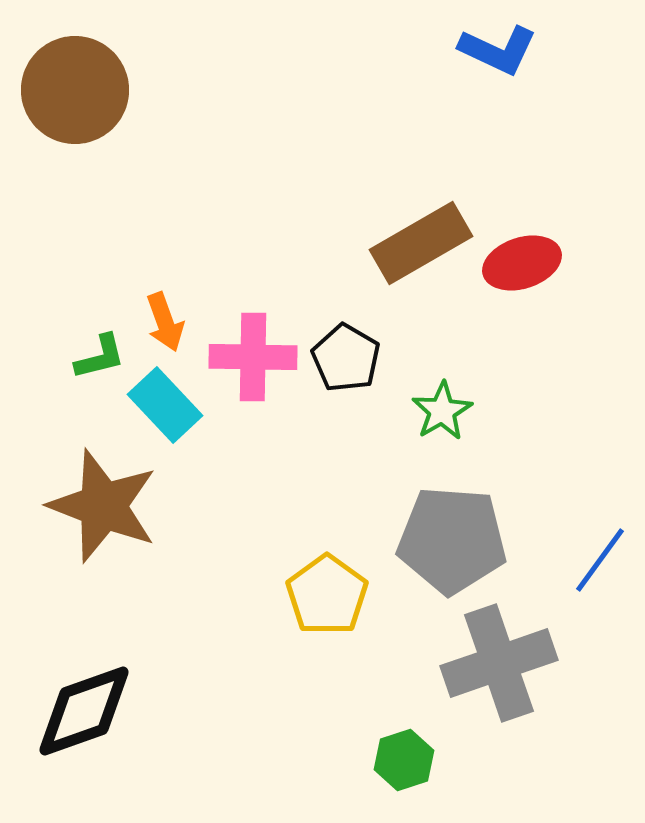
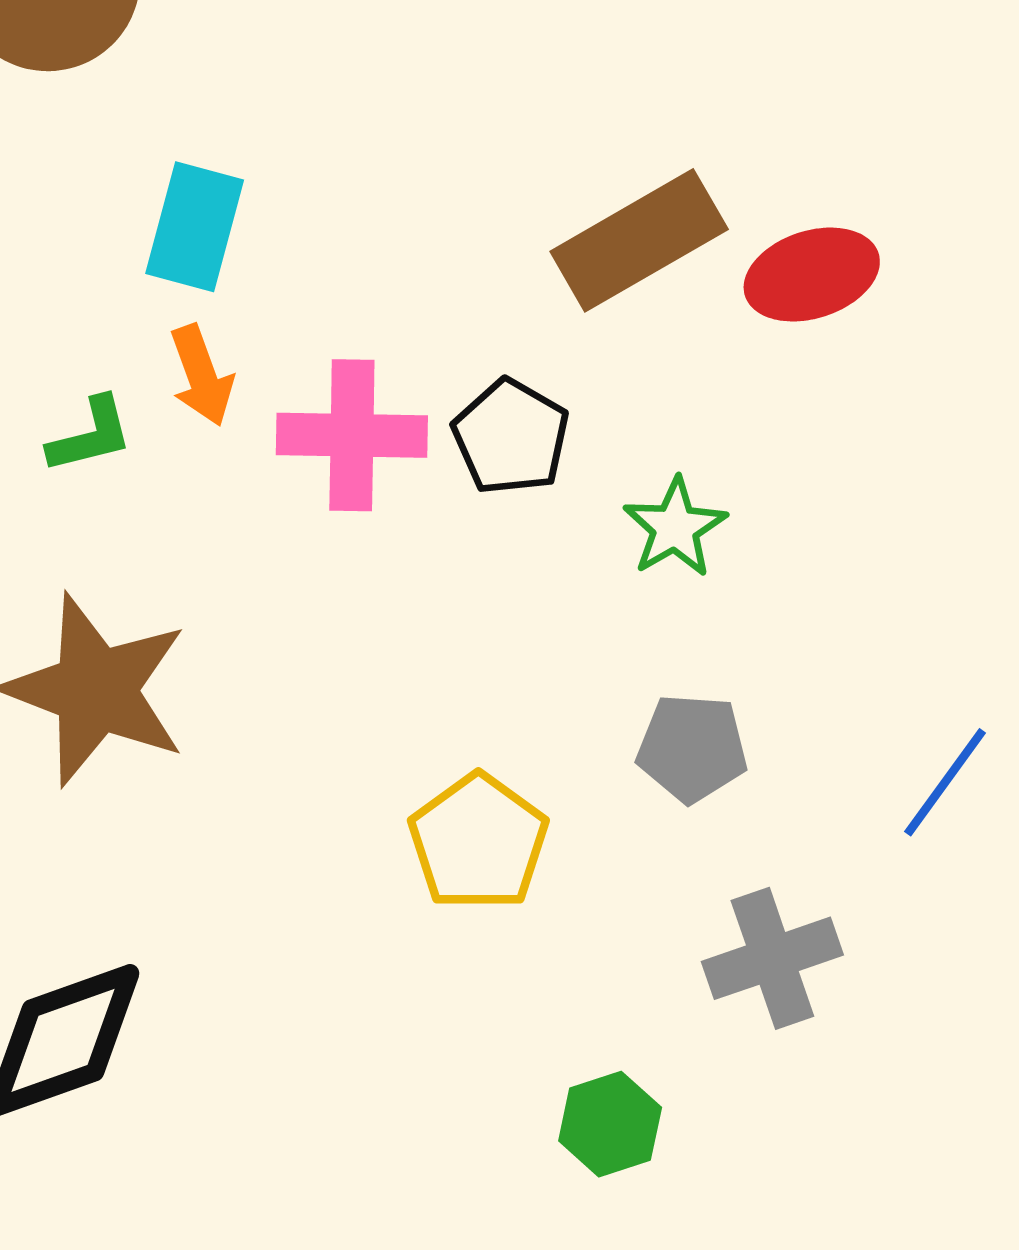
cyan rectangle: (165, 405) -> (195, 227), moved, turned 58
gray pentagon: (452, 540) -> (692, 748), size x0.6
gray cross: (499, 663) -> (772, 958), size x0.7

